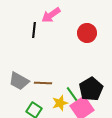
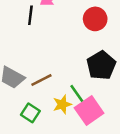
brown line: (43, 83) -> (41, 80), turned -30
black pentagon: (91, 89) -> (101, 65), moved

